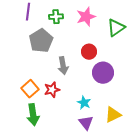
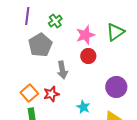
green cross: (56, 17) -> (55, 21), turned -32
pink star: (86, 17) -> (85, 35), moved
purple circle: (103, 73) -> (116, 87), moved

